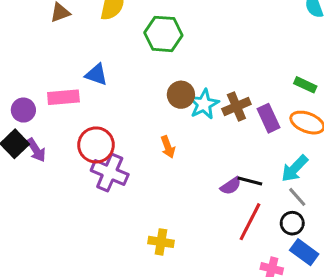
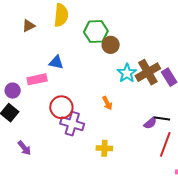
brown circle: (181, 95) -> (111, 45), moved
brown cross: (236, 107) -> (148, 72), size x1.4
purple arrow: (36, 150) -> (24, 148), moved
yellow cross: (161, 242) -> (104, 148), moved

